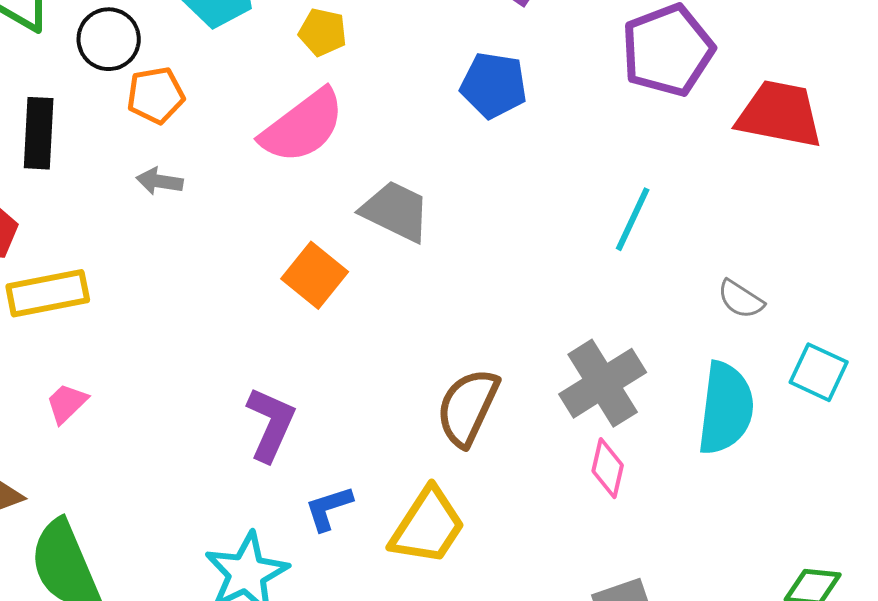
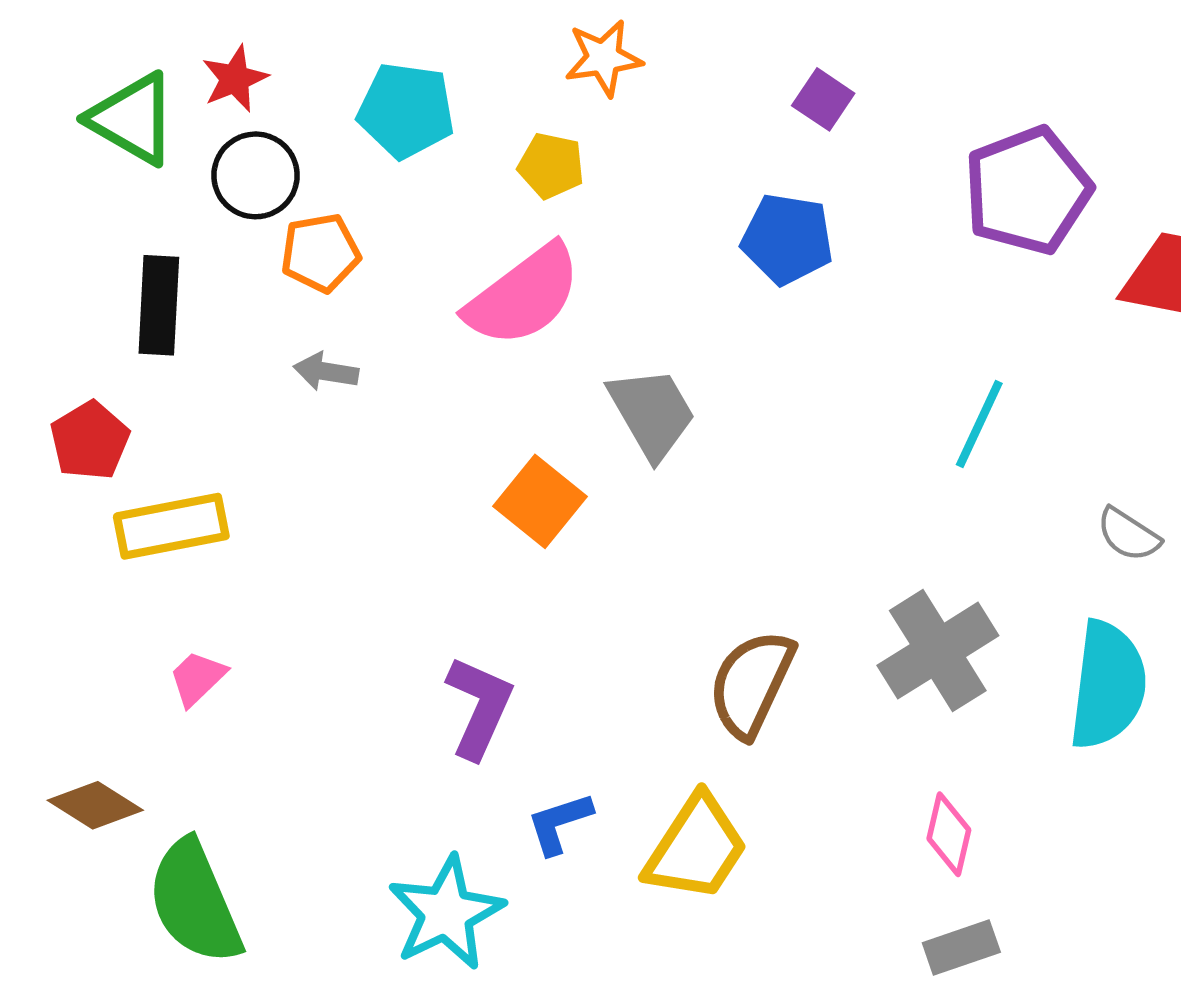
gray trapezoid: (396, 211) -> (652, 413), turned 34
pink diamond: (608, 468) -> (949, 834), moved

